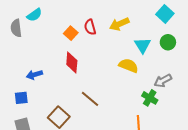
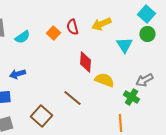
cyan semicircle: (34, 15) -> (22, 37), moved
green circle: (168, 42) -> (147, 34), moved
red diamond: (72, 62) -> (85, 62), moved
yellow semicircle: (128, 66) -> (104, 80), moved

